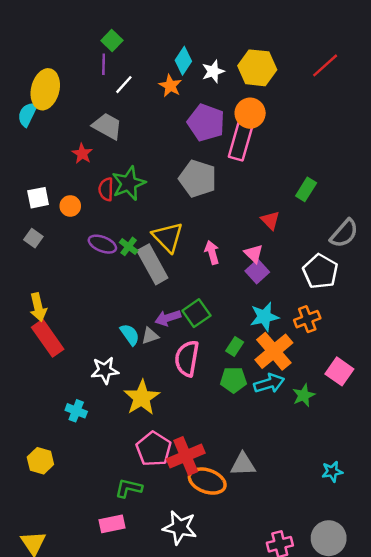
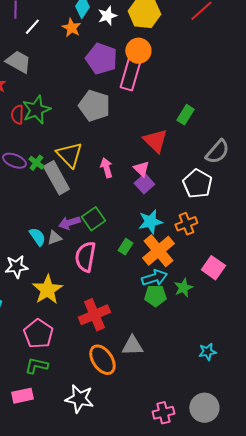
red triangle: (270, 220) -> (155, 141), size x1.5
green pentagon: (233, 380) -> (155, 296), moved
pink pentagon: (154, 449) -> (38, 334), moved
red cross: (186, 456) -> (94, 315), moved
orange ellipse: (207, 481) -> (102, 360), turned 36

